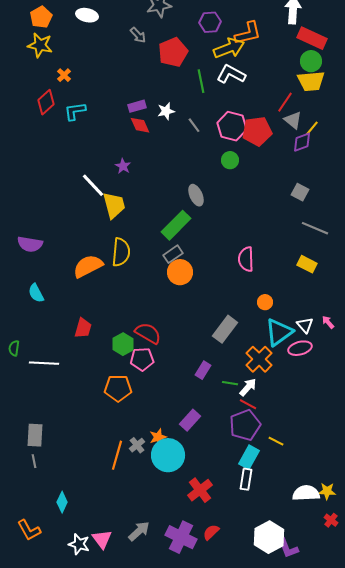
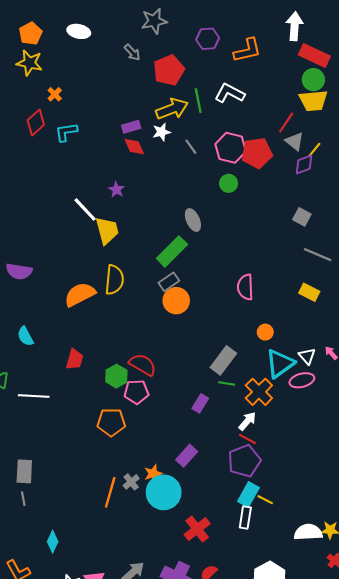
yellow arrow: (229, 48) -> (172, 109), moved
cyan semicircle: (36, 293) -> (25, 336), moved
green line: (230, 383) -> (226, 383), moved
yellow line: (276, 441) -> (265, 500), moved

